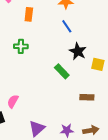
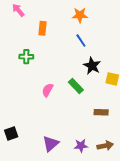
green cross: (21, 46) -> (26, 57), moved
pink semicircle: (13, 101) -> (48, 90), moved

